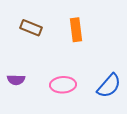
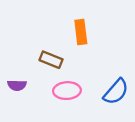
brown rectangle: (31, 28) -> (51, 60), moved

